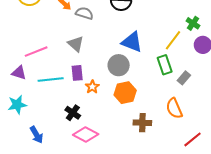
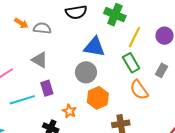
green cross: (193, 23) -> (115, 15), moved, size x1.5
gray rectangle: (184, 78) -> (161, 70), moved
orange star: (92, 87) -> (69, 111), moved
orange semicircle: (174, 108) -> (139, 90), moved

